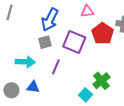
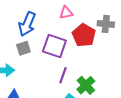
purple line: (56, 67) -> (63, 75), moved

